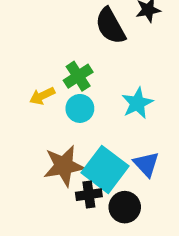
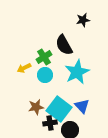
black semicircle: (110, 26) -> (64, 45), moved
cyan star: (137, 103) -> (77, 72), size x1.4
brown star: (64, 166) -> (36, 107), size x0.7

